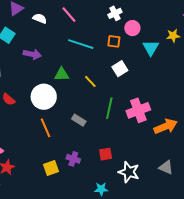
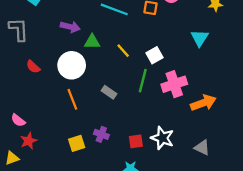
cyan triangle: (151, 48) -> (200, 38), moved
purple arrow: (32, 54) -> (70, 27), moved
white square: (120, 69) -> (155, 55), moved
red square: (106, 154) -> (136, 141), moved
white star: (129, 172) -> (162, 138), moved

